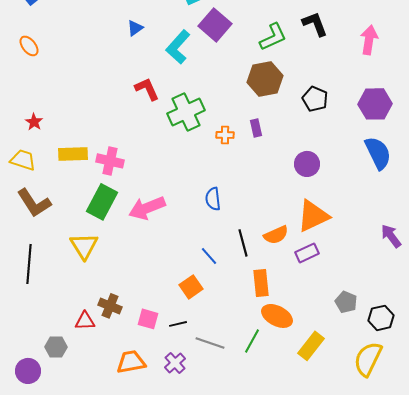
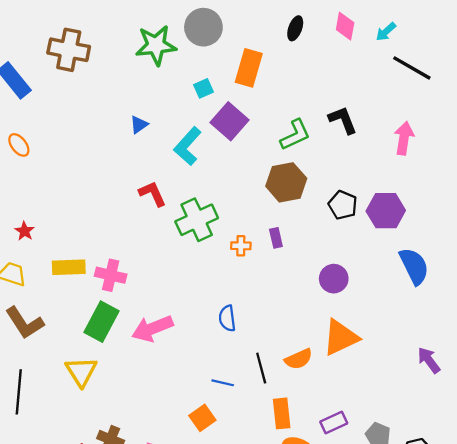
purple hexagon: (375, 104) -> (386, 211), moved
purple rectangle: (307, 253) -> (334, 422), moved
blue line: (209, 256) -> (223, 383), turned -36

